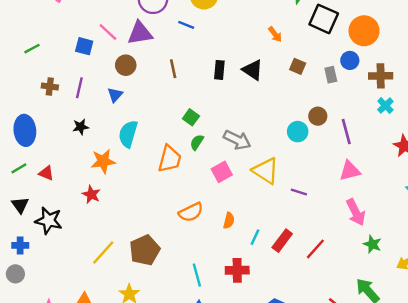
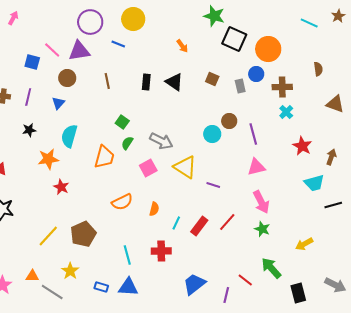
orange arrow: (275, 34) -> (182, 46), moved
red star: (91, 194) -> (61, 187), moved
green star: (372, 244) -> (262, 229), moved
red line: (315, 249) -> (227, 222), moved

